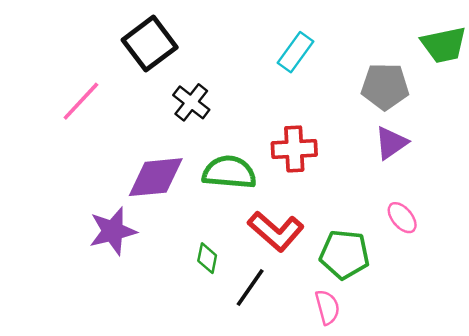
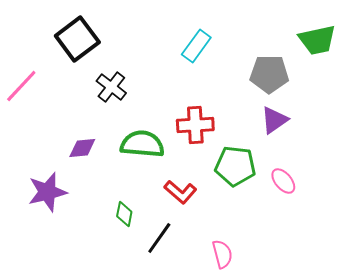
purple diamond: (156, 177) -> (82, 148), size x0.6
red L-shape: (276, 231) -> (180, 192), size x0.7
green pentagon: (345, 254) -> (235, 166), moved

